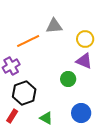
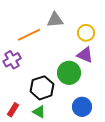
green circle: (68, 79) -> (69, 73), size x1.5
black hexagon: (24, 93) -> (42, 88), moved
green triangle: (46, 118) -> (39, 112), moved

